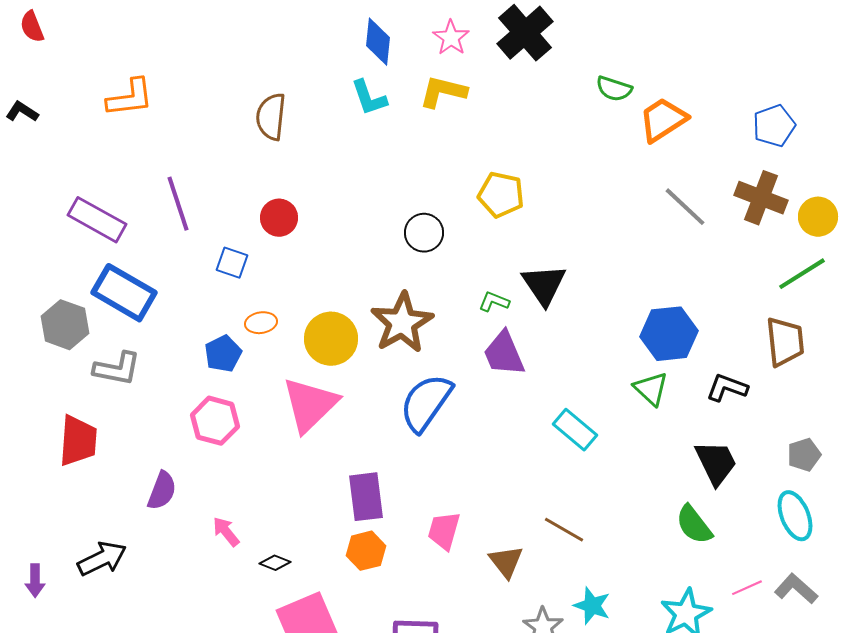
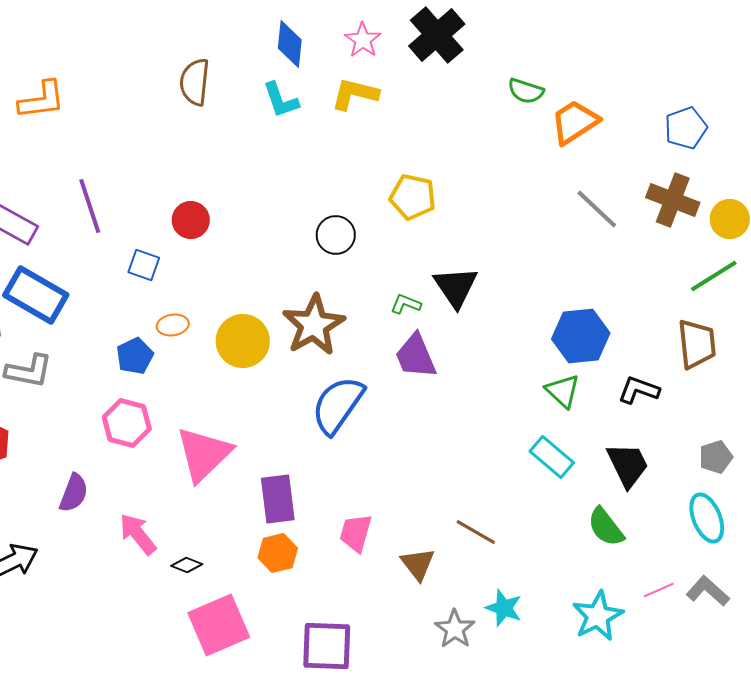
brown semicircle: (271, 117) -> (195, 82), moved
pink triangle: (310, 405) -> (204, 454), moved
cyan rectangle: (575, 430) -> (552, 457), moved
pink arrow: (226, 532) -> (138, 534), size x1.4

